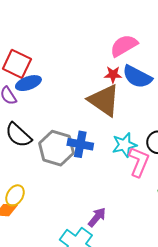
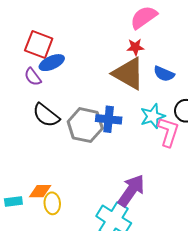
blue semicircle: (137, 77) -> (164, 74), moved, size x0.7
yellow ellipse: (15, 195) -> (52, 203), moved, turned -30
purple arrow: (97, 217) -> (131, 191), size x1.6

